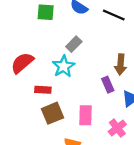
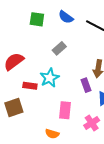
cyan star: (64, 66) -> (50, 78), moved
brown square: (52, 113) -> (14, 107), moved

